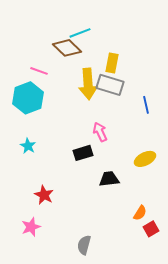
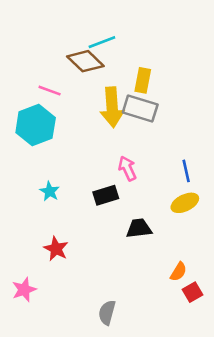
blue line: (146, 105) -> (186, 171), moved
cyan star: (28, 146) -> (50, 191), moved
pink star: (31, 227) -> (24, 290), moved

